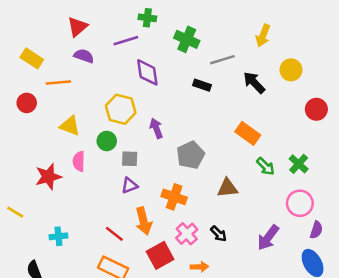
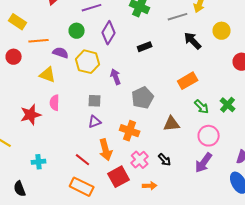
purple semicircle: (84, 56) -> (61, 53), moved
gray line: (222, 60) -> (178, 17), moved
purple diamond: (147, 72) -> (109, 33), turned 40
black rectangle: (202, 85) -> (145, 47), moved, turned -40
orange rectangle: (248, 133) -> (188, 81), turned -66
green circle: (107, 141) -> (77, 31), moved
pink circle: (300, 203) -> (209, 136), moved

